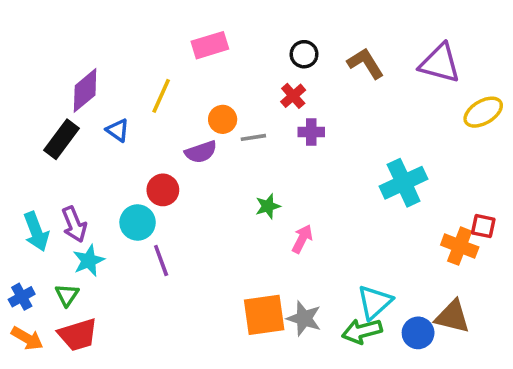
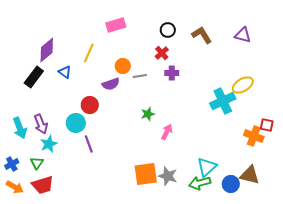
purple triangle: (440, 63) -> (243, 35), size x0.7
yellow ellipse: (483, 112) -> (243, 85), moved

